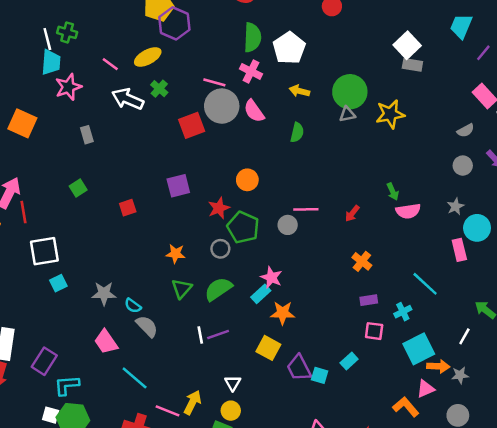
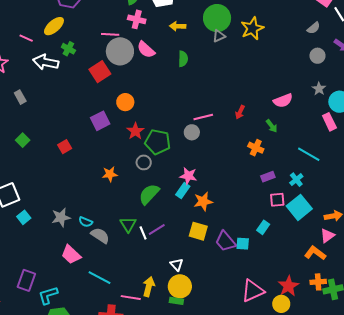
orange circle: (247, 180) -> (125, 102), moved
green arrow: (393, 192) -> (272, 126), moved
green triangle: (182, 289) -> (128, 224), moved
cyan square: (419, 349) -> (299, 207), moved
yellow circle: (231, 411) -> (180, 286), size x1.5

